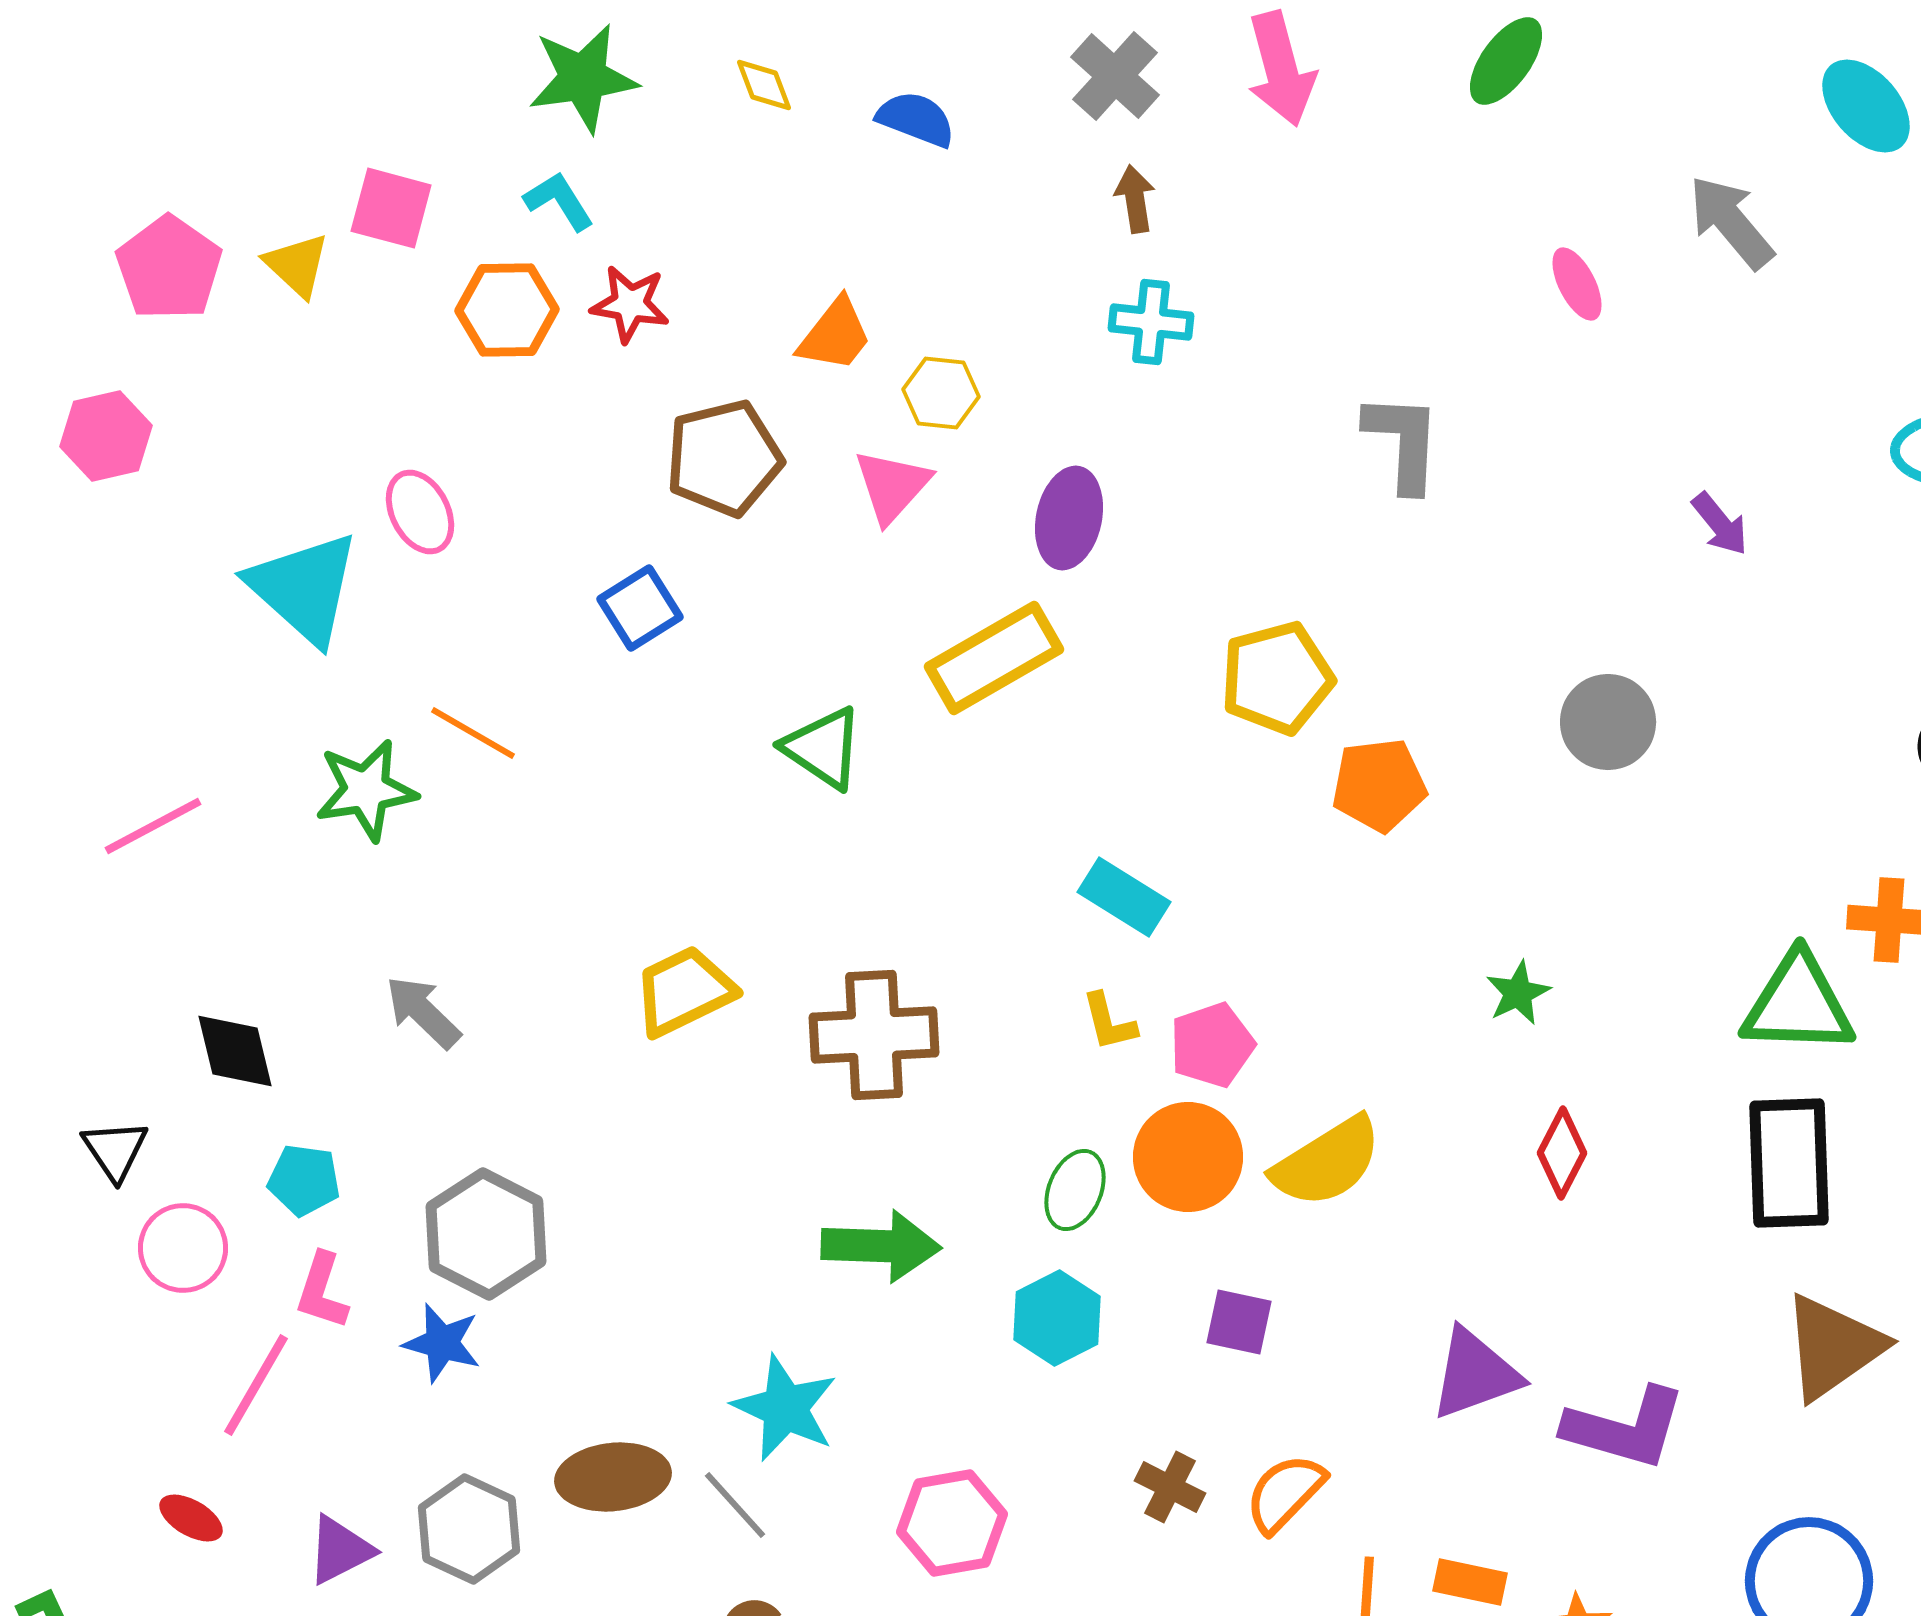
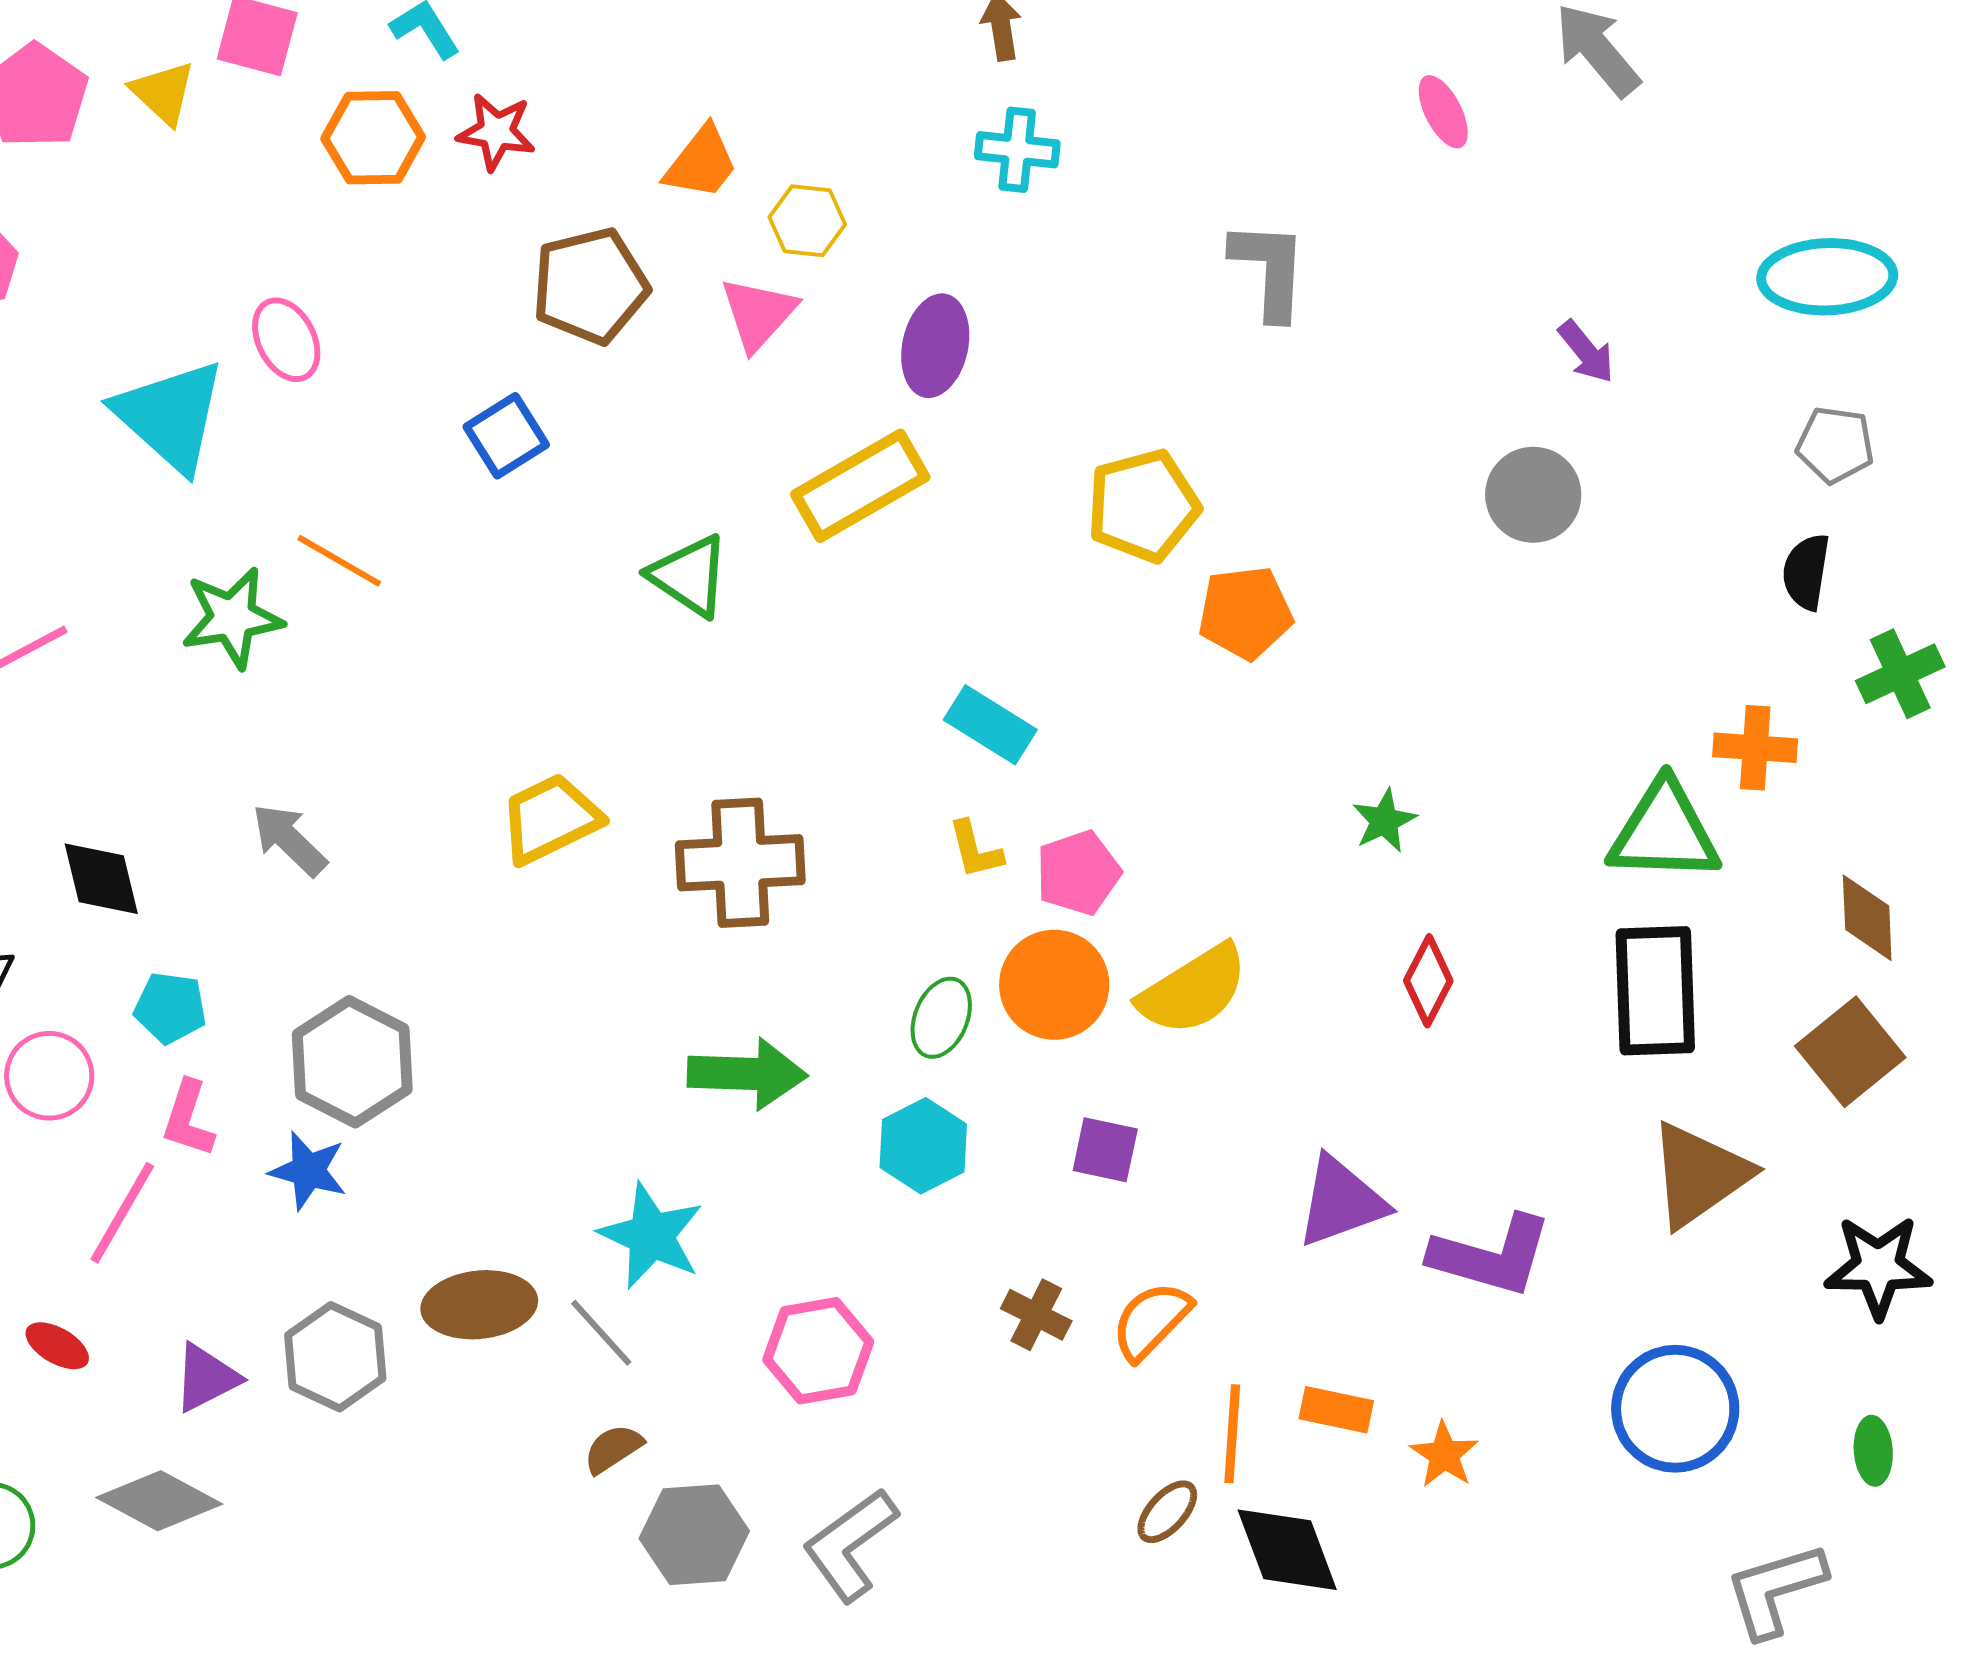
gray circle: (1608, 722) -> (1533, 495), moved

